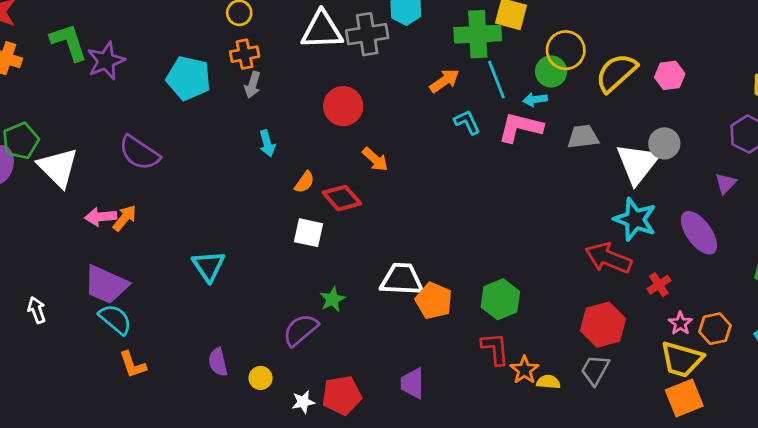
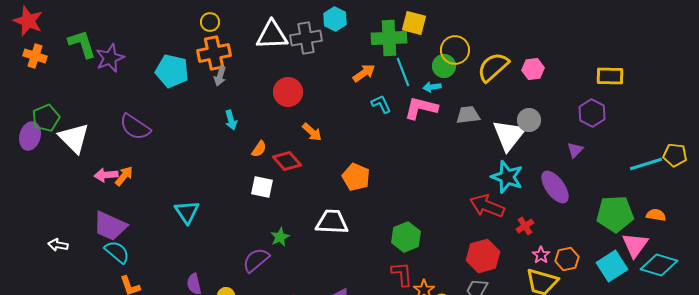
orange cross: (245, 54) -> (214, 53), size x1.5
orange pentagon: (434, 301) -> (356, 177), moved
white arrow: (37, 310) -> (58, 245), turned -60

